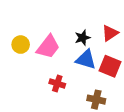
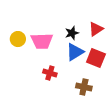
pink trapezoid: (48, 47) -> (42, 41), turned 50
blue triangle: (86, 59) -> (75, 52), turned -48

